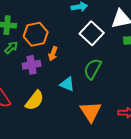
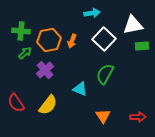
orange arrow: (53, 54) -> (72, 41), moved
purple cross: (32, 65) -> (45, 70), turned -30
orange triangle: (91, 112) -> (103, 116), size x0.7

